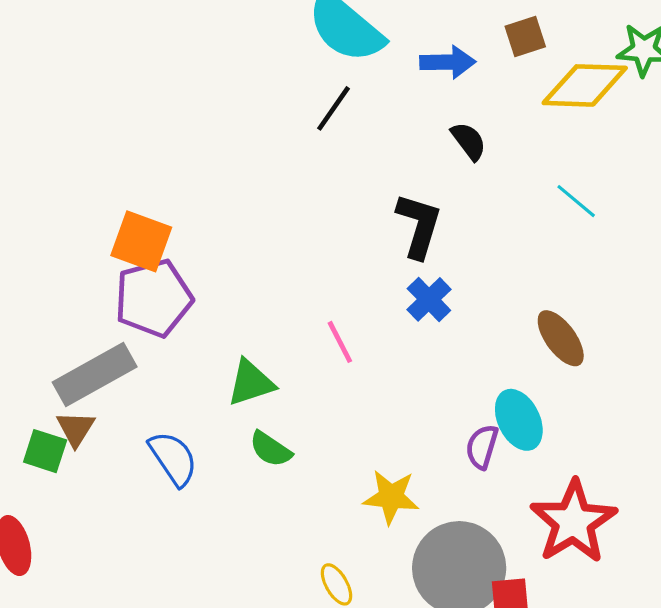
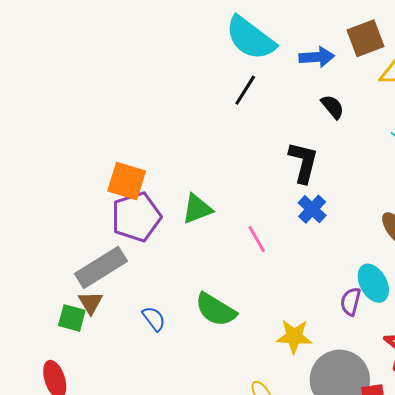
brown square: (525, 37) -> (365, 38), size x1.4
green triangle: (251, 383) -> (197, 209), moved
green semicircle: (271, 449) -> (216, 310), size x1.5
blue semicircle: (173, 458) -> (154, 319), size x0.7

